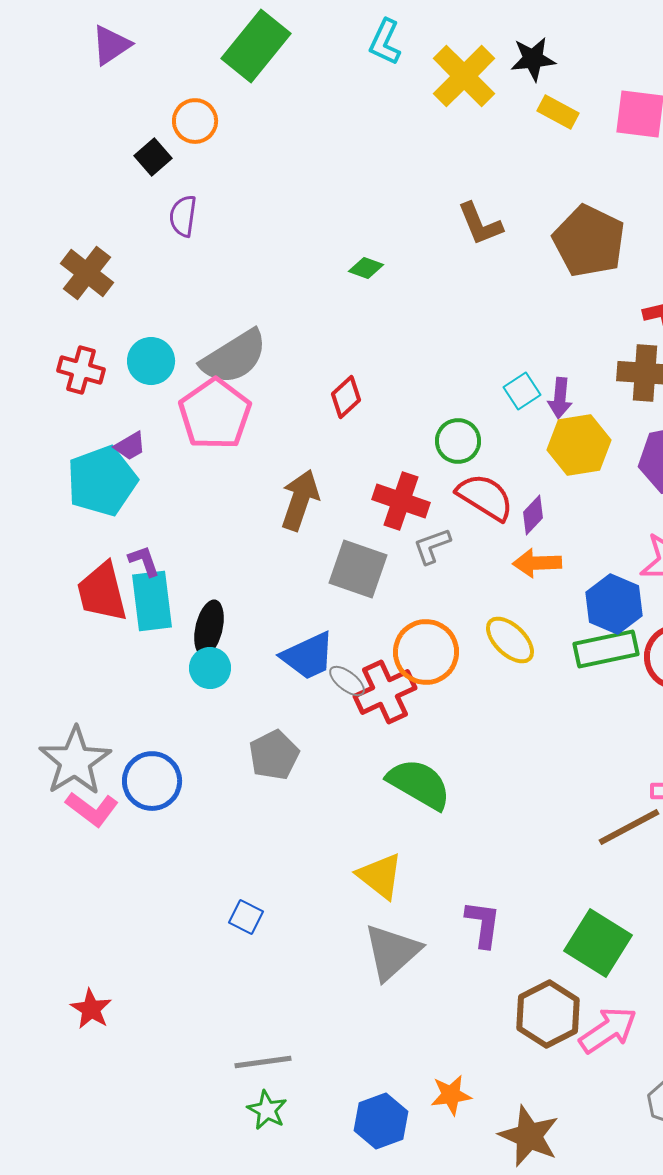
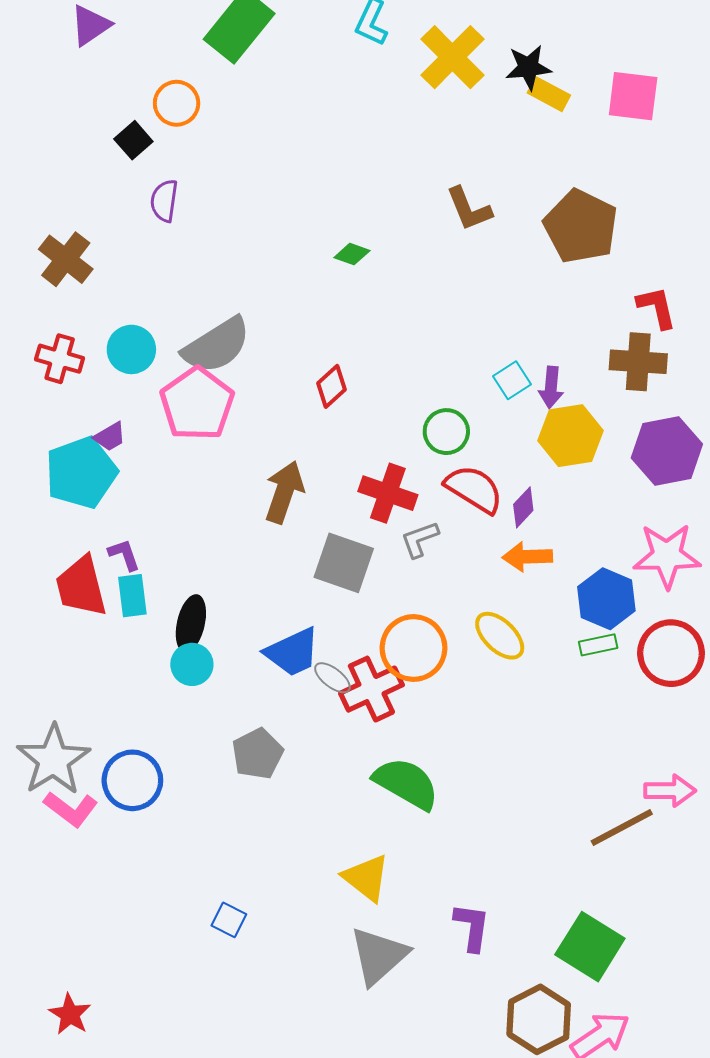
black star: (533, 59) -> (528, 67), moved
cyan rectangle: (152, 601) -> (132, 596), size x0.7
green rectangle: (606, 649) -> (598, 645), size x0.6

